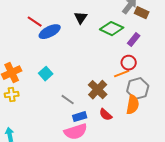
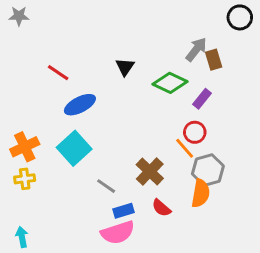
brown rectangle: (142, 13) -> (214, 60), turned 48
blue ellipse: (50, 32) -> (80, 105), moved
cyan square: (46, 74) -> (74, 148), size x1.6
orange line: (122, 74) -> (185, 148), turned 70

